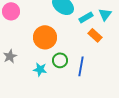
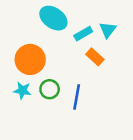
cyan star: (40, 69) -> (22, 91), moved

